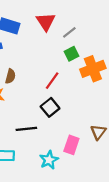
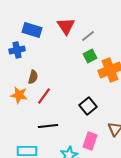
red line: (52, 81) -> (44, 96), moved
black square: (50, 107) -> (88, 106), moved

